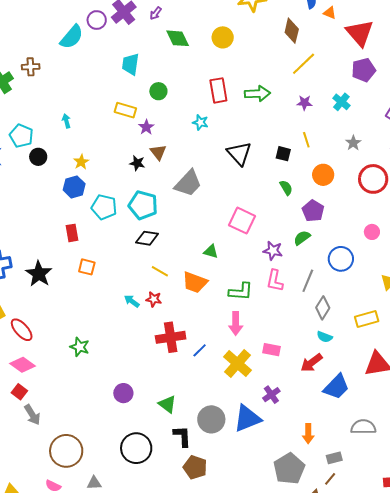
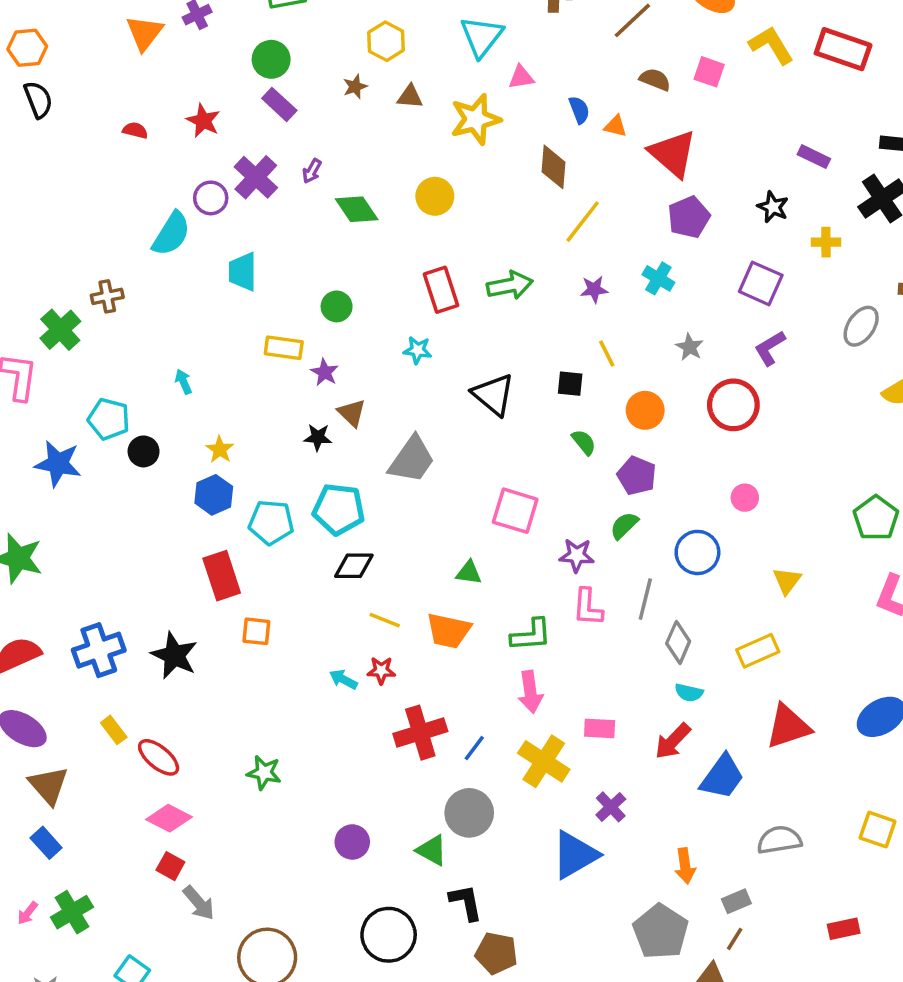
cyan trapezoid: (131, 64) -> (243, 272), moved
red rectangle: (72, 233) -> (222, 576), size x1.5
gray circle: (211, 419) -> (469, 813), moved

